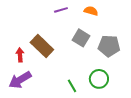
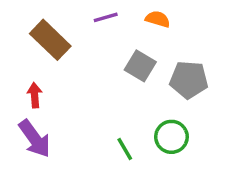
brown rectangle: (42, 46) -> (50, 40), moved
purple arrow: (20, 80) -> (35, 139), turned -95

